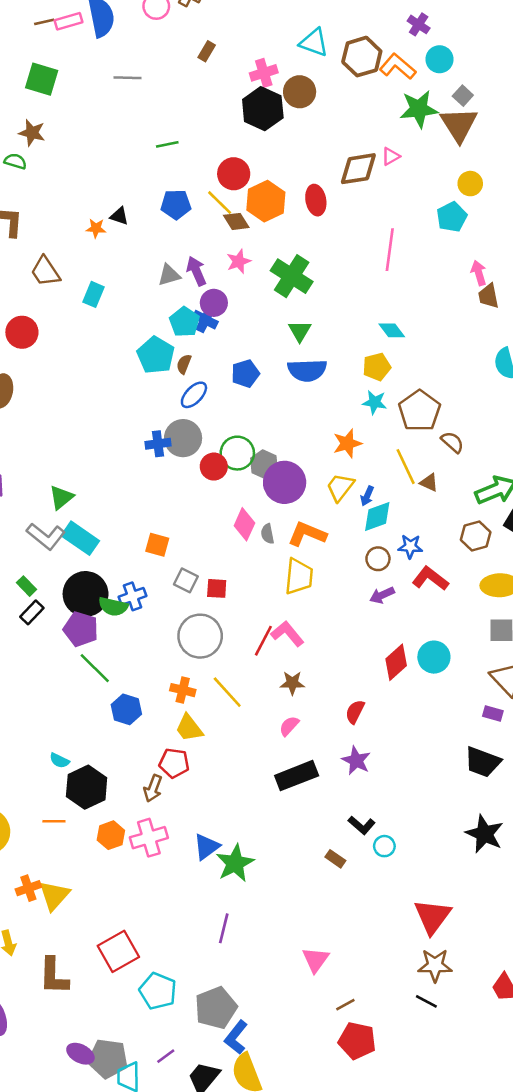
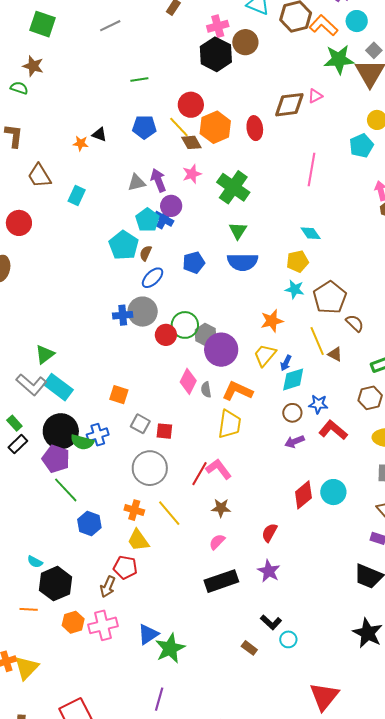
gray line: (128, 78) -> (110, 26), turned -30

